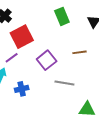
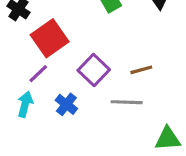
brown line: (80, 52) -> (141, 70), moved
blue cross: (22, 89) -> (66, 104), moved, turned -32

